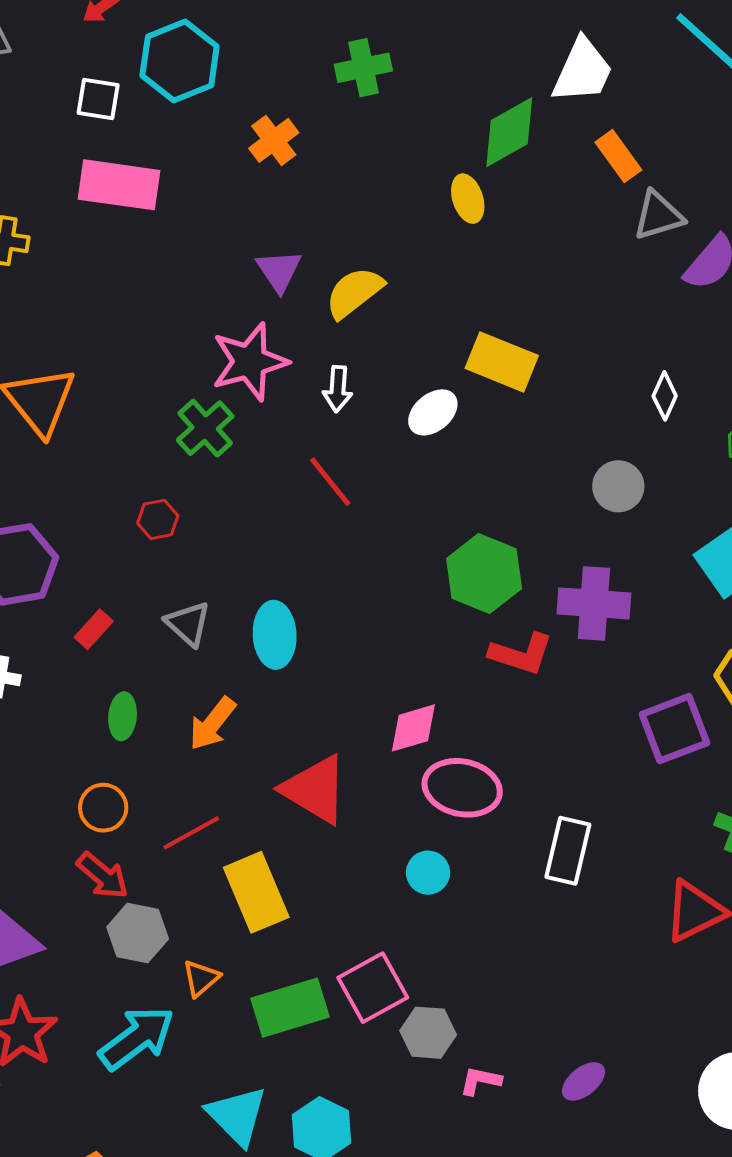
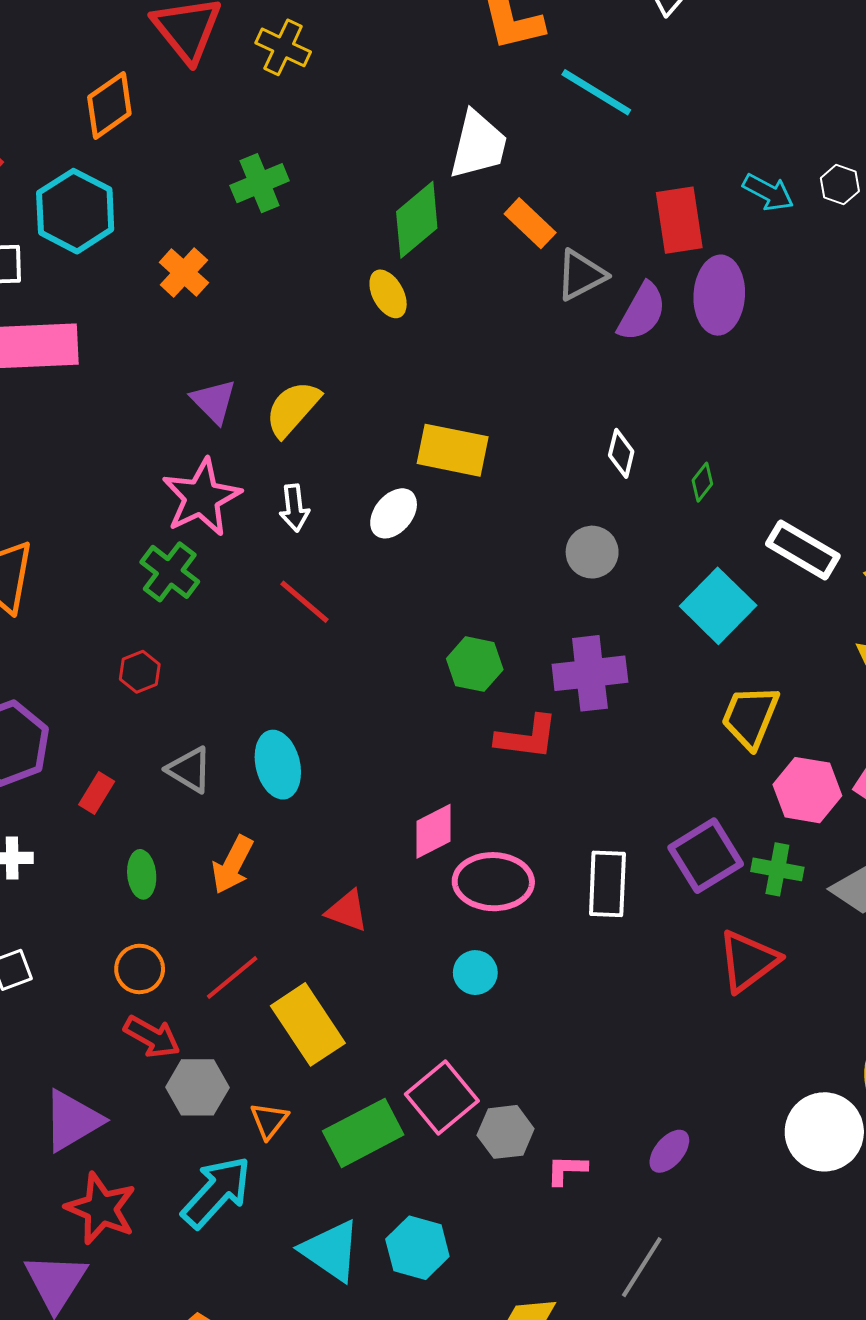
green hexagon: (484, 573) -> (475, 664), size x0.7
purple square: (674, 729) -> (706, 856), moved
red triangle: (315, 789) -> (347, 911), size x0.6
white rectangle: (568, 851) -> (607, 884), moved

